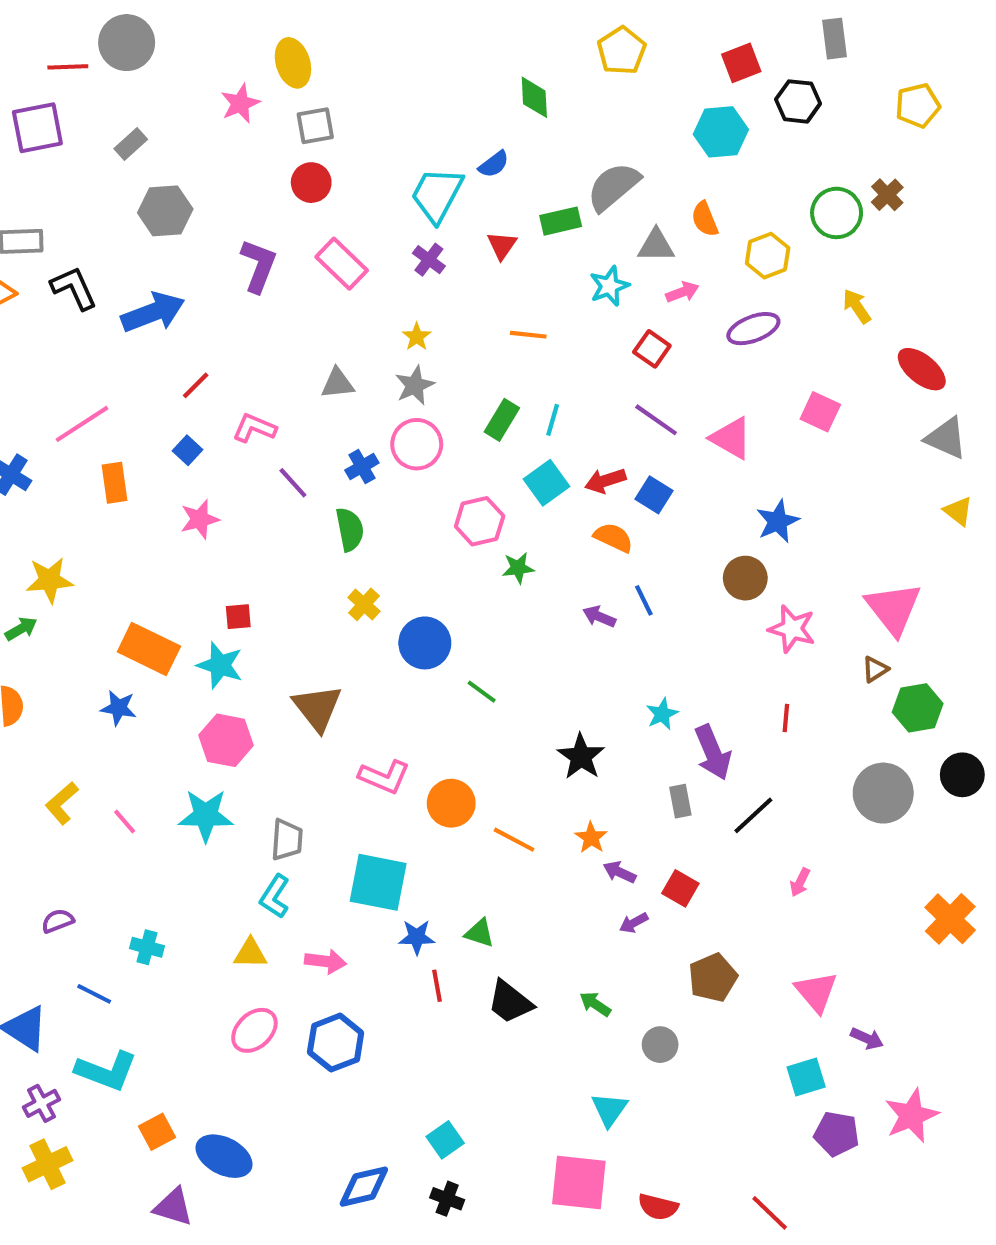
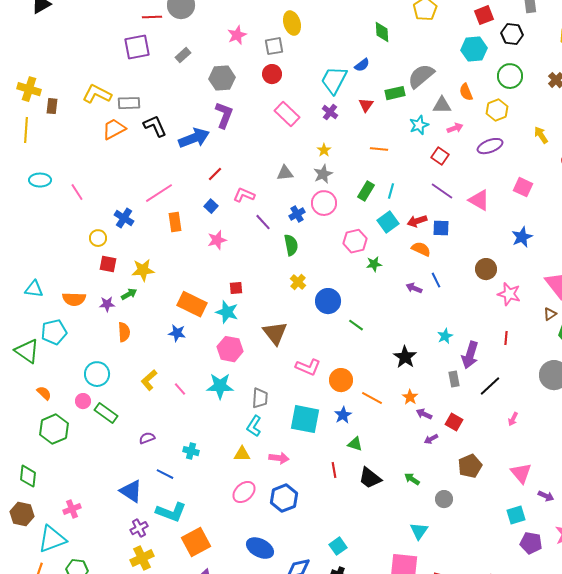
yellow ellipse: (293, 63) -> (292, 23), moved
gray hexagon: (165, 211) -> (222, 78), moved
green circle: (837, 213) -> (510, 76), moved
purple L-shape: (258, 266) -> (224, 115), moved
blue square: (654, 495) -> (441, 228), turned -30
blue star: (778, 521) -> (522, 237), moved
purple arrow: (713, 752) -> (470, 355), turned 40
blue star: (417, 937) -> (343, 415), moved, turned -30
orange square: (157, 1132) -> (196, 542), size x1.6
blue ellipse: (224, 1156) -> (260, 548), moved

